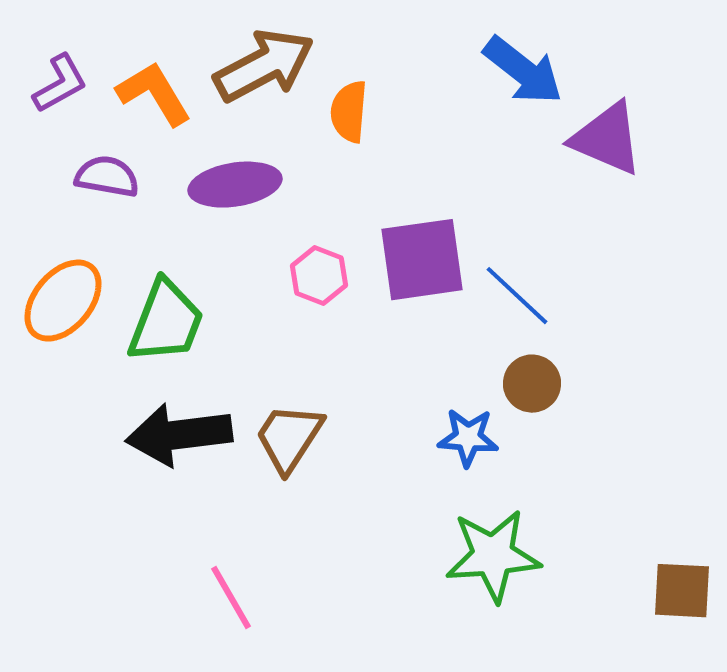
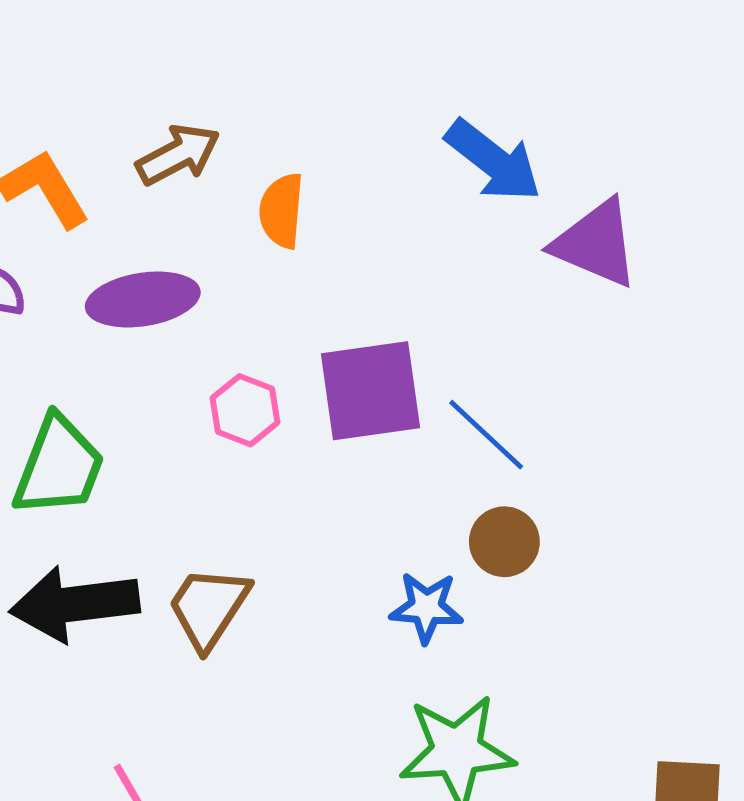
brown arrow: (264, 66) -> (178, 155), size x0.7

